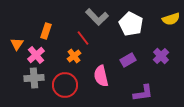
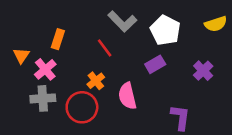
orange cross: (74, 56) -> (96, 81), moved
purple rectangle: (128, 60) -> (155, 64), moved
purple L-shape: (143, 93) -> (180, 117), turned -75

